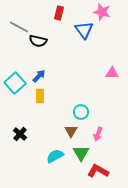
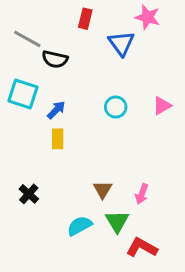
pink triangle: (112, 73) -> (162, 106), turned -32
cyan square: (15, 83) -> (23, 94), moved, turned -30
cyan circle: (81, 112) -> (116, 107), moved

